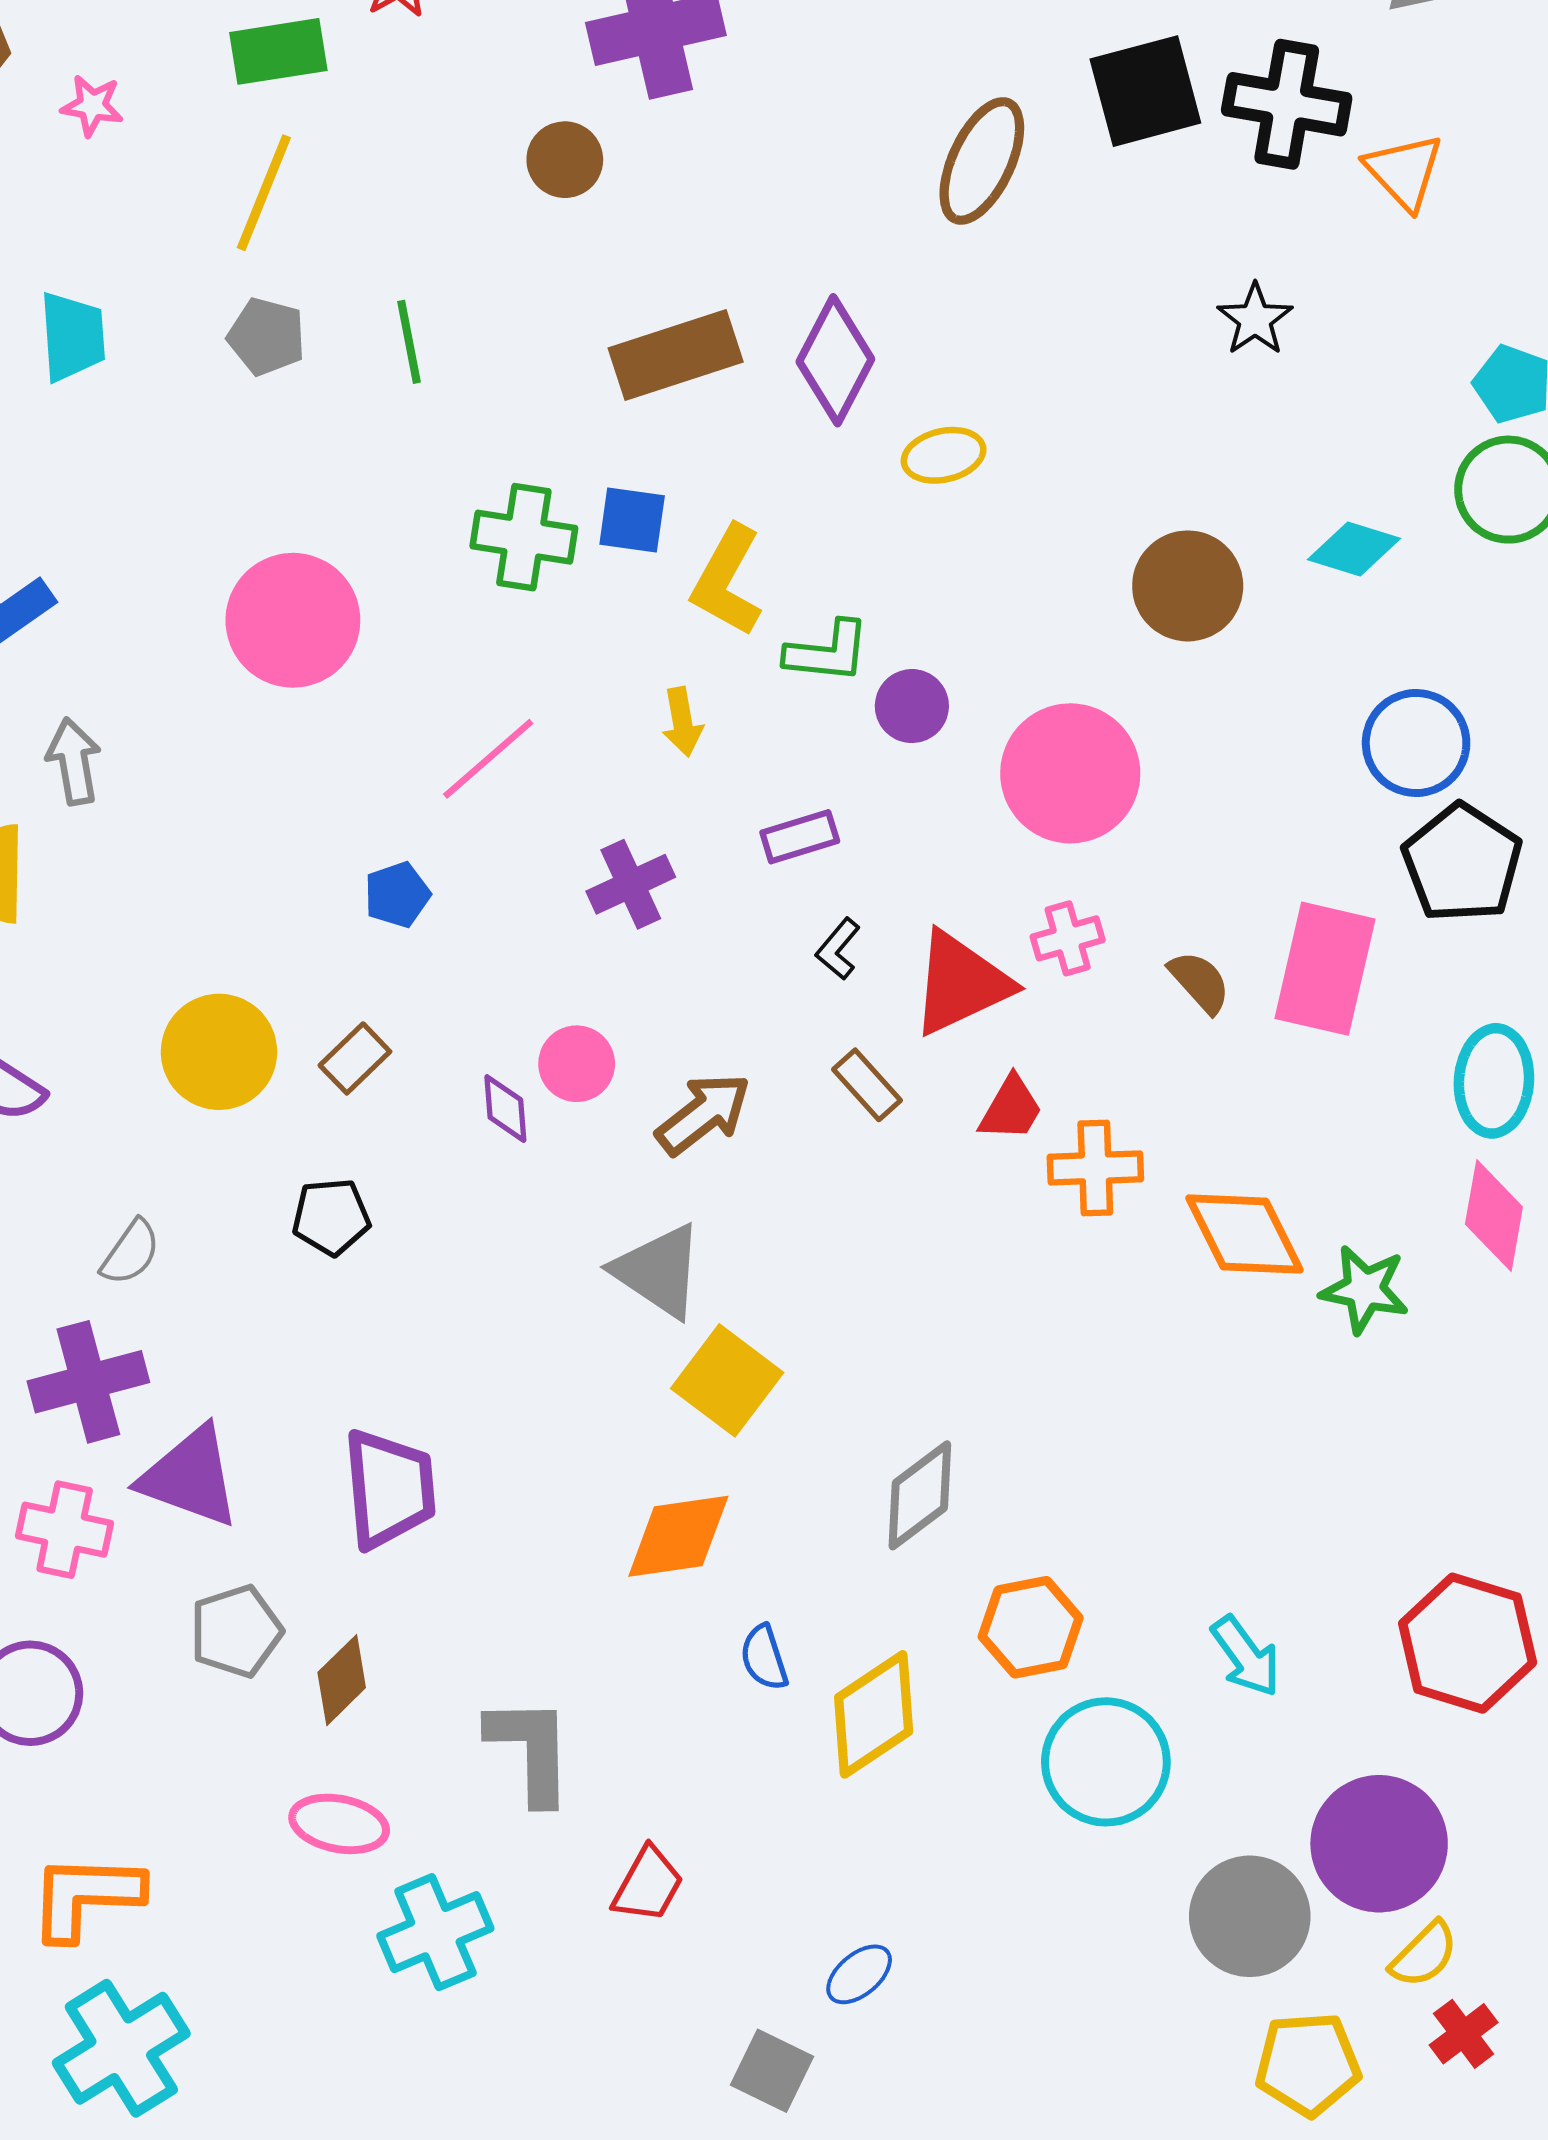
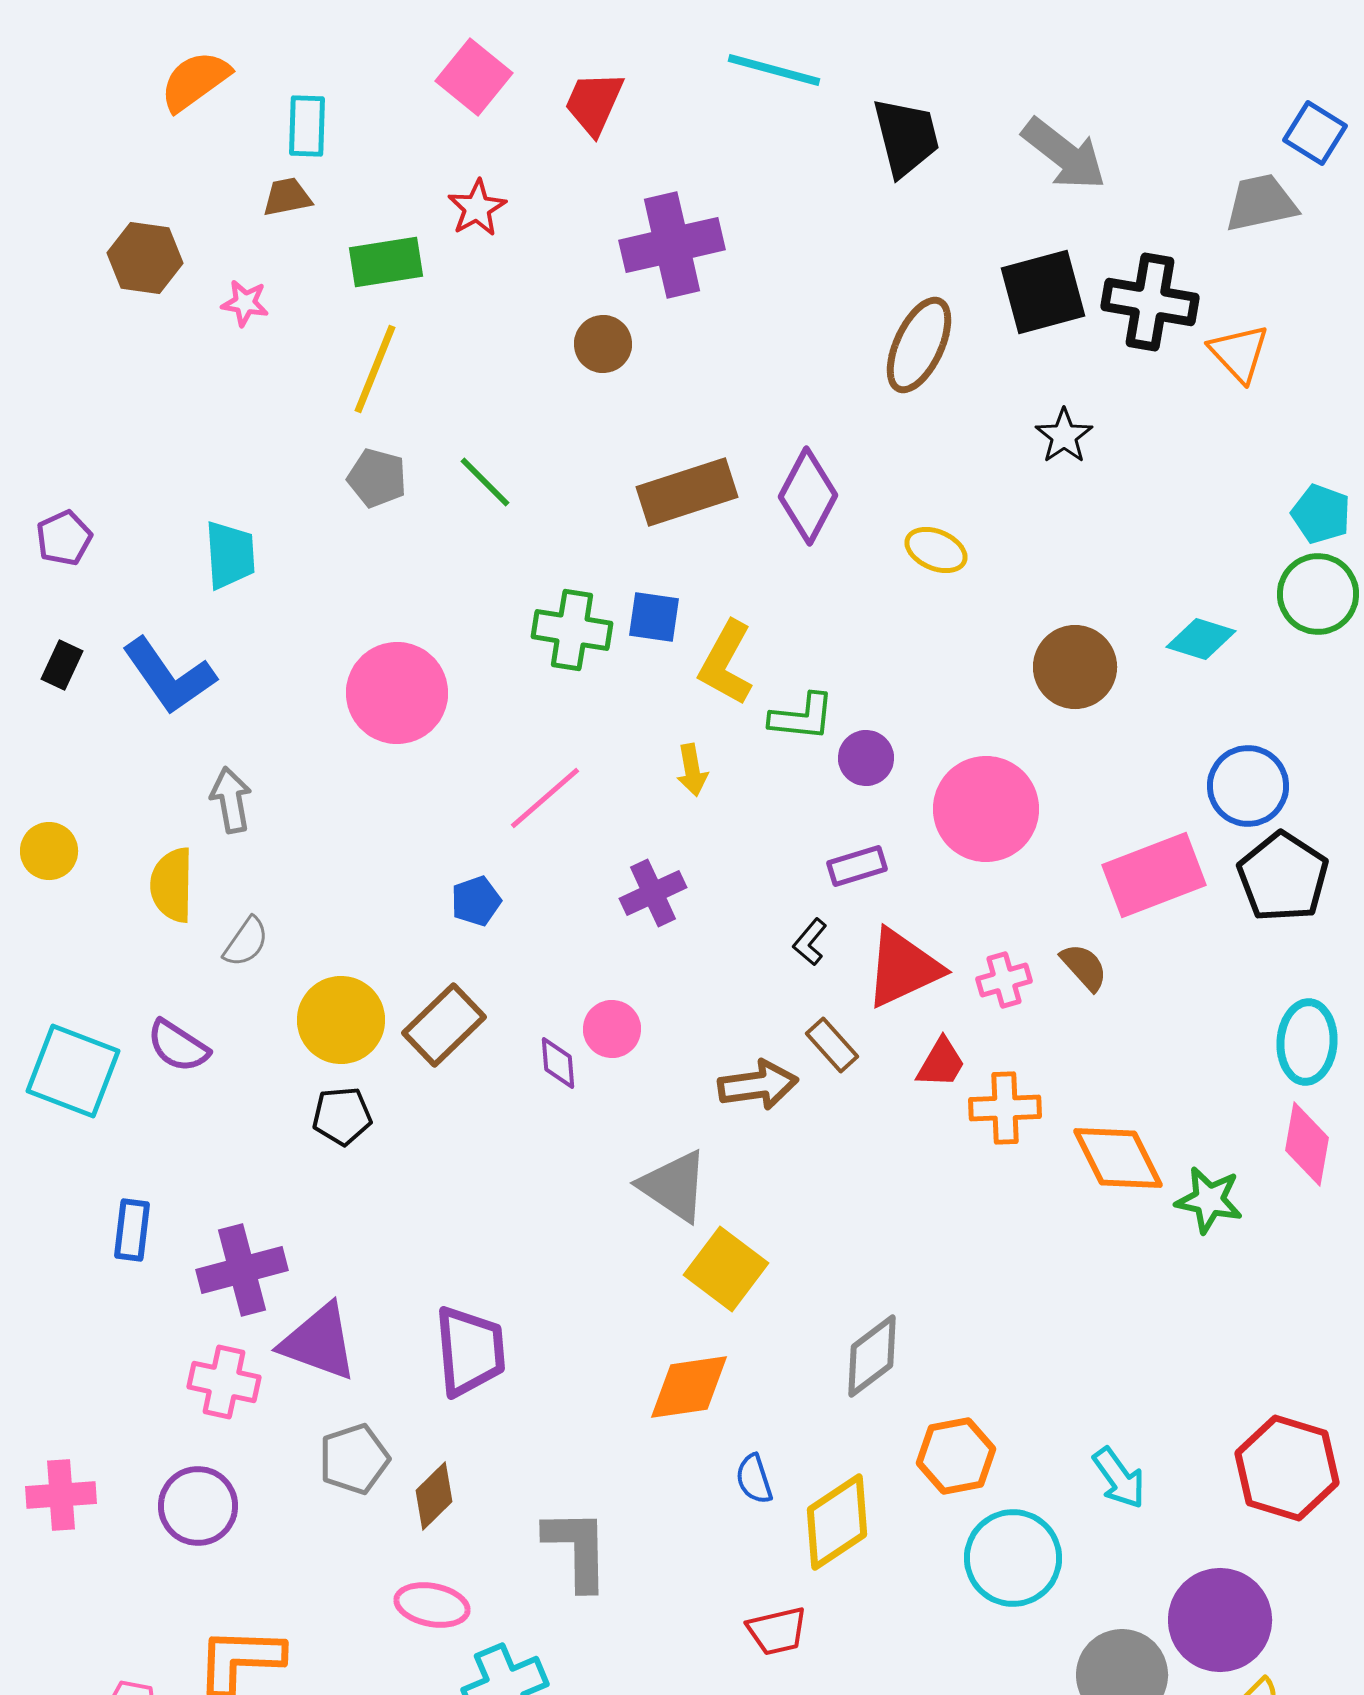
black star: (1255, 319) -> (1064, 436), moved
cyan trapezoid: (72, 337) -> (230, 555), moved
green line: (409, 342) -> (485, 482), turned -34
yellow ellipse: (944, 455) -> (936, 550), moved, turned 36
purple rectangle: (800, 837) -> (857, 866), moved
pink cross: (1068, 938) -> (1004, 980), moved
pink rectangle: (1325, 969) -> (1154, 875), moved, turned 56
brown rectangle: (355, 1058) -> (444, 1025), size x1.5
brown arrow: (703, 1114) -> (758, 1085), moved, turned 30
black pentagon: (331, 1217) -> (342, 1116), moved
gray semicircle: (131, 1252) -> (246, 942), moved
red trapezoid: (648, 1885) -> (777, 1631), moved, turned 48

